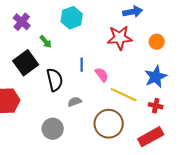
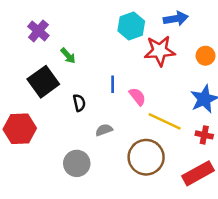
cyan hexagon: (72, 18) -> (131, 26), moved
black semicircle: (55, 80) -> (79, 103), size x0.6

